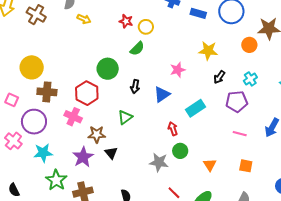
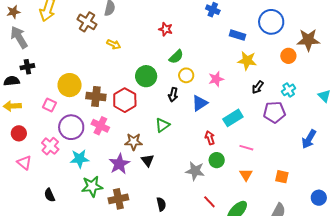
blue rectangle: (198, 13) -> (237, 35), moved
brown cross: (36, 15) -> (87, 22), moved
yellow arrow: (84, 19) -> (114, 44), moved
yellow circle: (146, 27) -> (186, 75), moved
yellow circle: (32, 67) -> (70, 85), moved
brown cross: (47, 92) -> (96, 96), moved
pink cross: (73, 117) -> (100, 126), moved
pink line: (240, 134) -> (246, 148), moved
green star: (56, 180) -> (92, 186), turned 30

